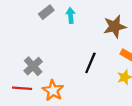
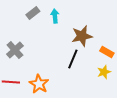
brown star: (115, 26) -> (82, 36), moved
gray cross: (33, 66) -> (15, 50), moved

